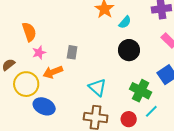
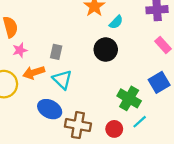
black circle: (129, 50) -> (106, 50), moved
cyan triangle: (97, 87) -> (62, 80), moved
blue ellipse: (44, 106) -> (50, 109), moved

